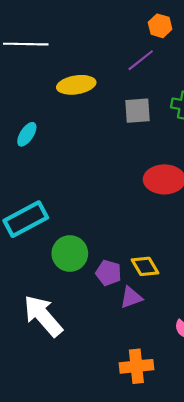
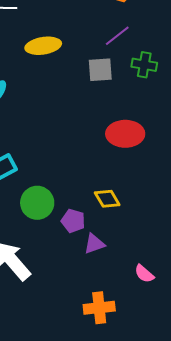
purple line: (141, 60) -> (117, 36), moved
yellow diamond: (145, 266) -> (107, 199), moved

